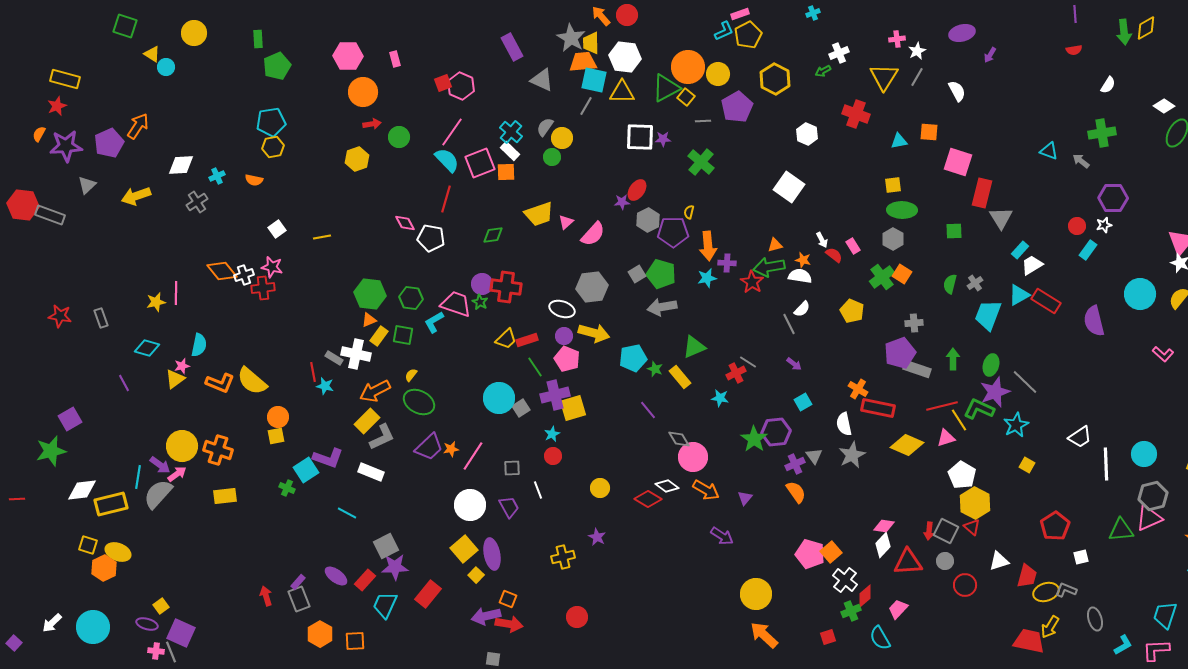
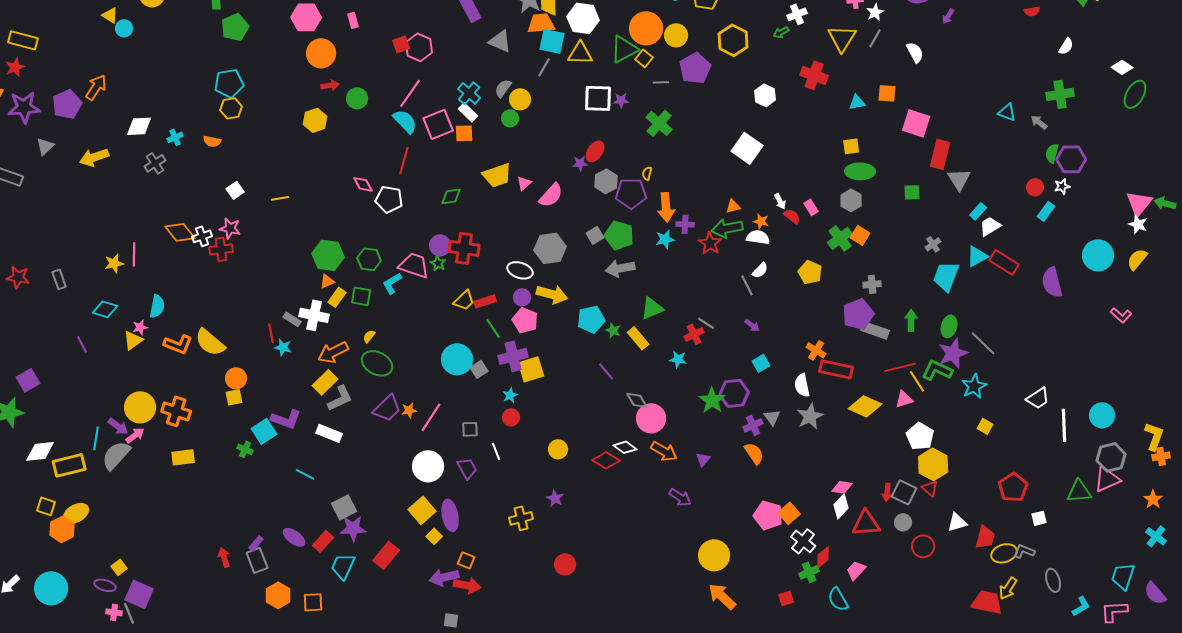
green semicircle: (950, 284) -> (1052, 153), moved
yellow ellipse: (118, 552) -> (76, 513), turned -50
red circle: (577, 617) -> (565, 564), moved

